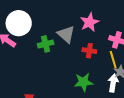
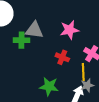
gray triangle: (66, 34) -> (34, 30), moved, turned -48

